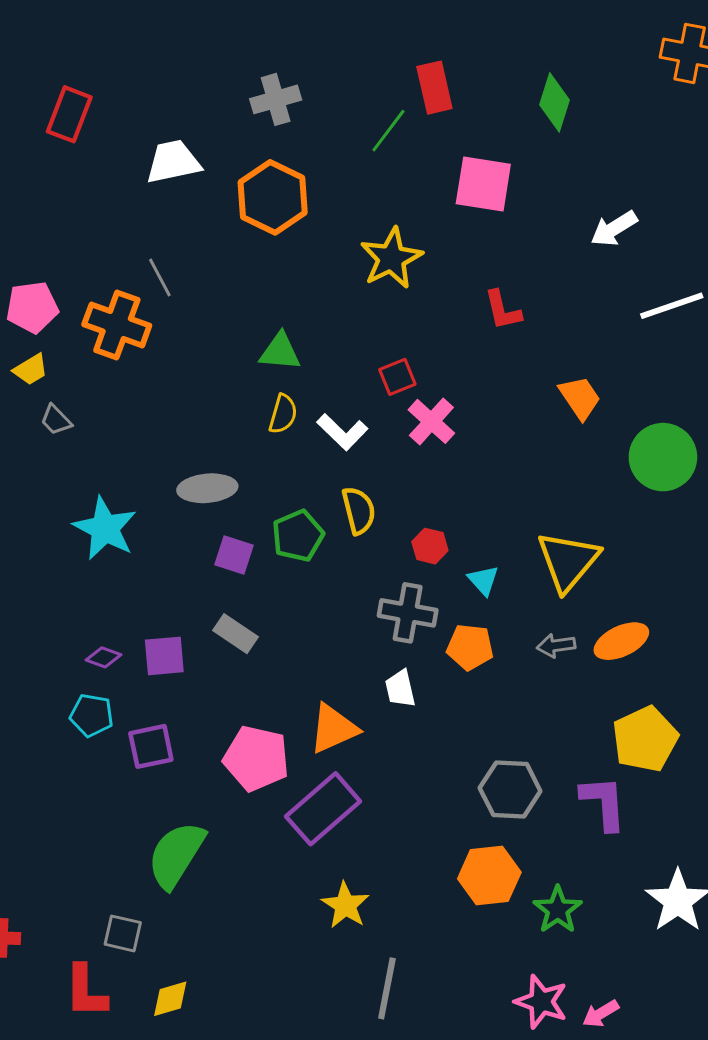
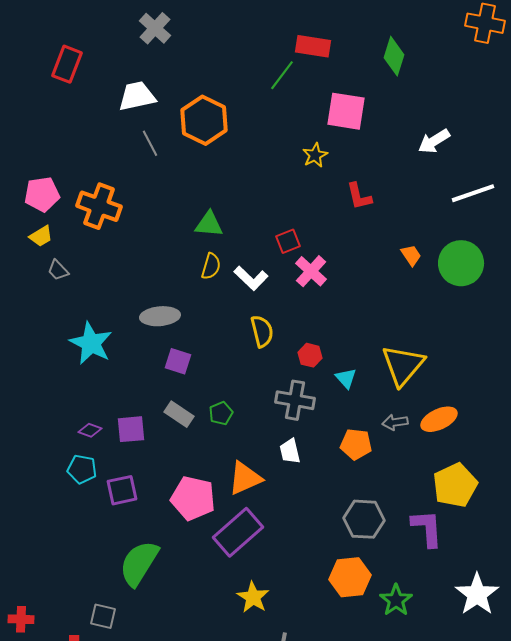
red rectangle: (434, 88) -> (313, 46), turned -68
gray cross: (276, 99) -> (155, 28), moved, turned -32
yellow star: (391, 258) -> (315, 155), moved, size x0.6
gray line: (160, 278) -> (150, 143), moved
orange trapezoid: (580, 398) -> (411, 255), size x0.7
green circle: (663, 457) -> (461, 263), moved
green pentagon: (298, 536) -> (221, 413), moved, size x0.7
orange pentagon: (470, 647) -> (356, 444), moved

